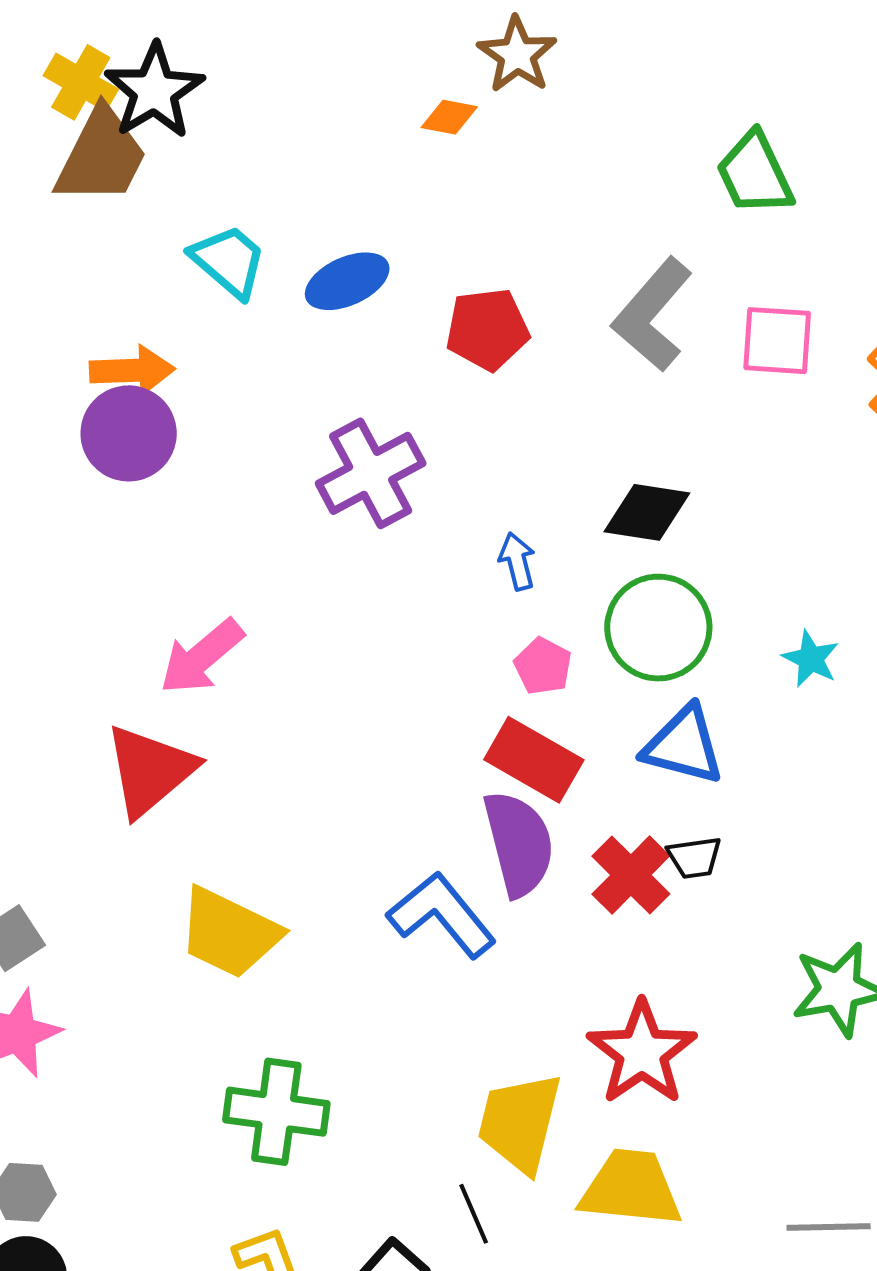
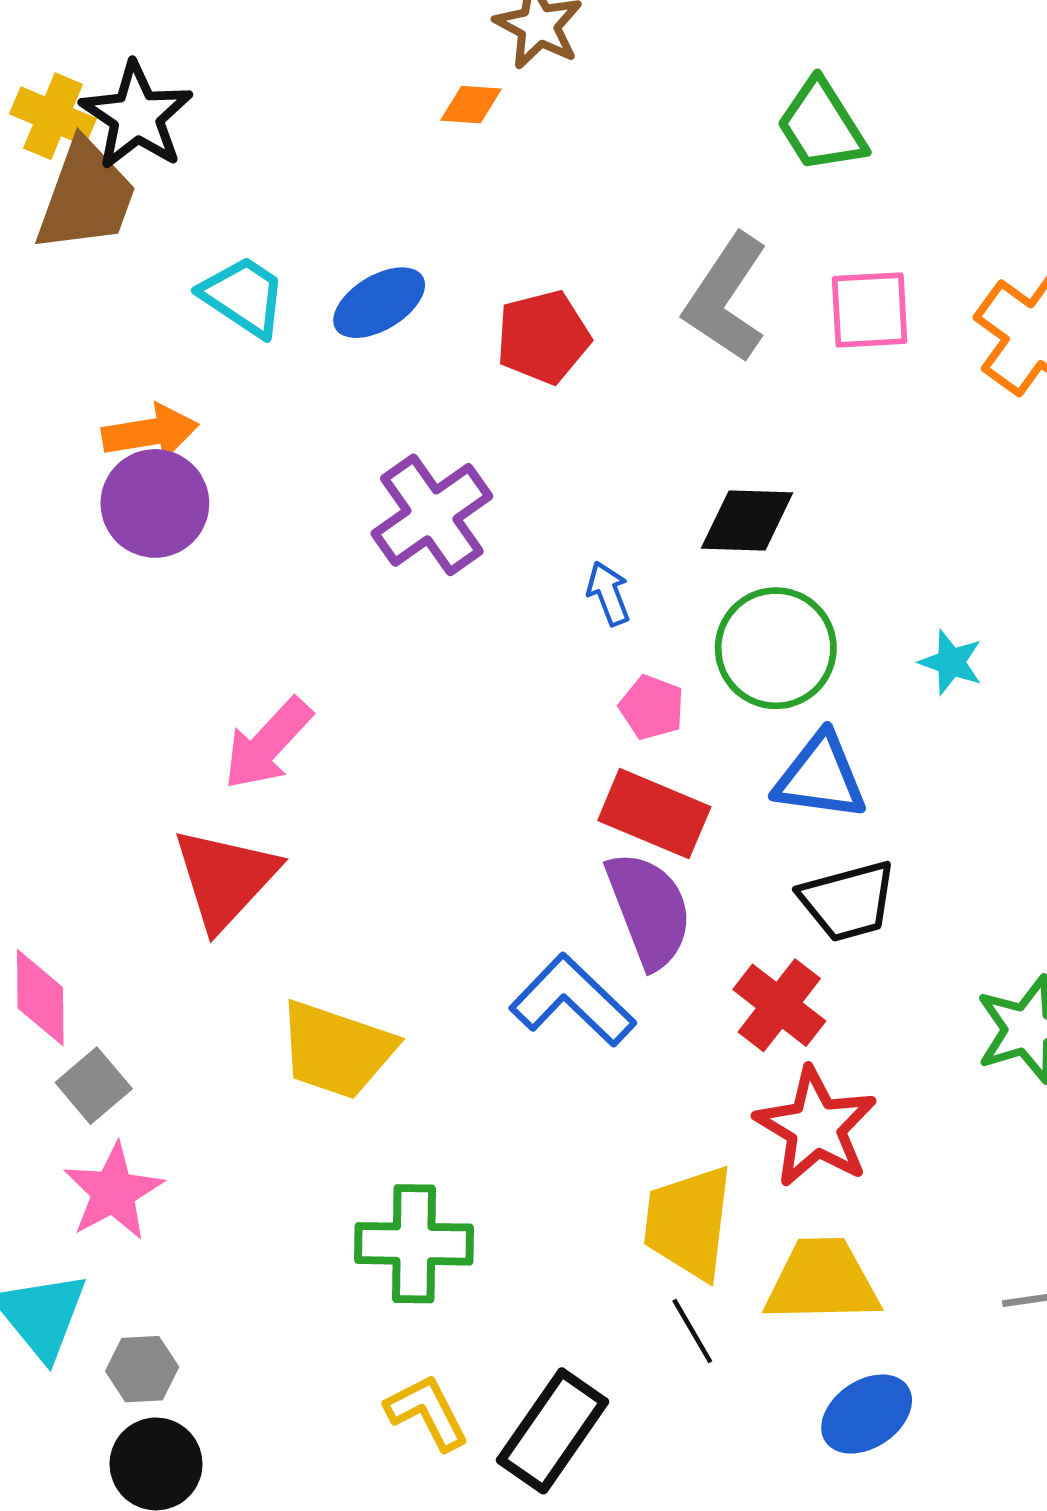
black trapezoid: (694, 857) -> (848, 901), size x1.6
red cross: (631, 875) -> (779, 1005), moved
black line: (474, 1214) -> (692, 1331), moved

